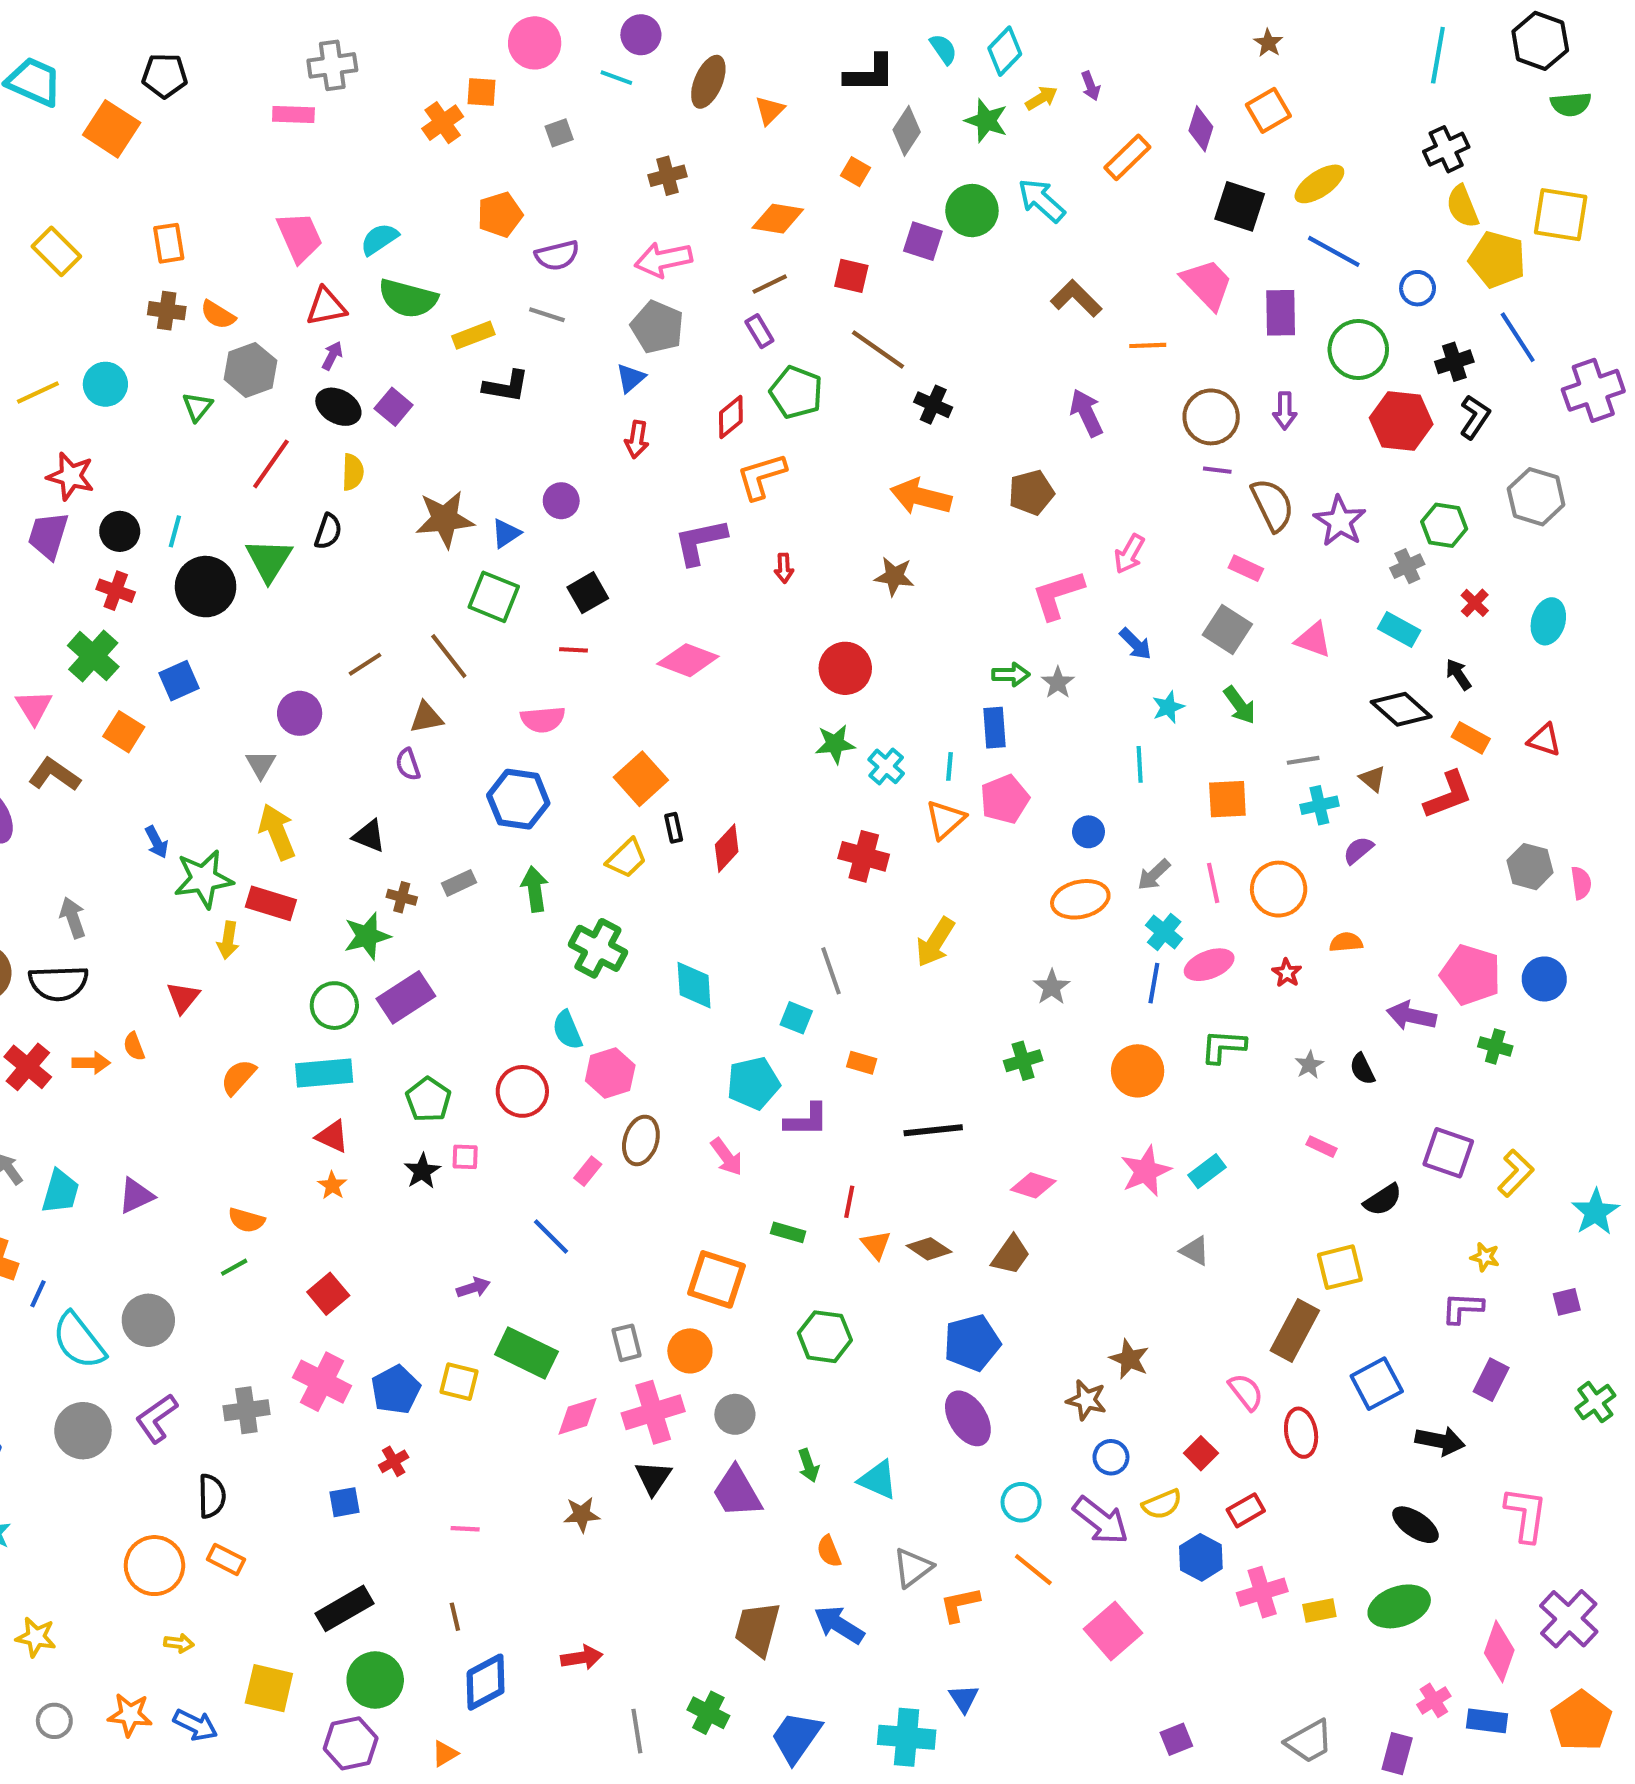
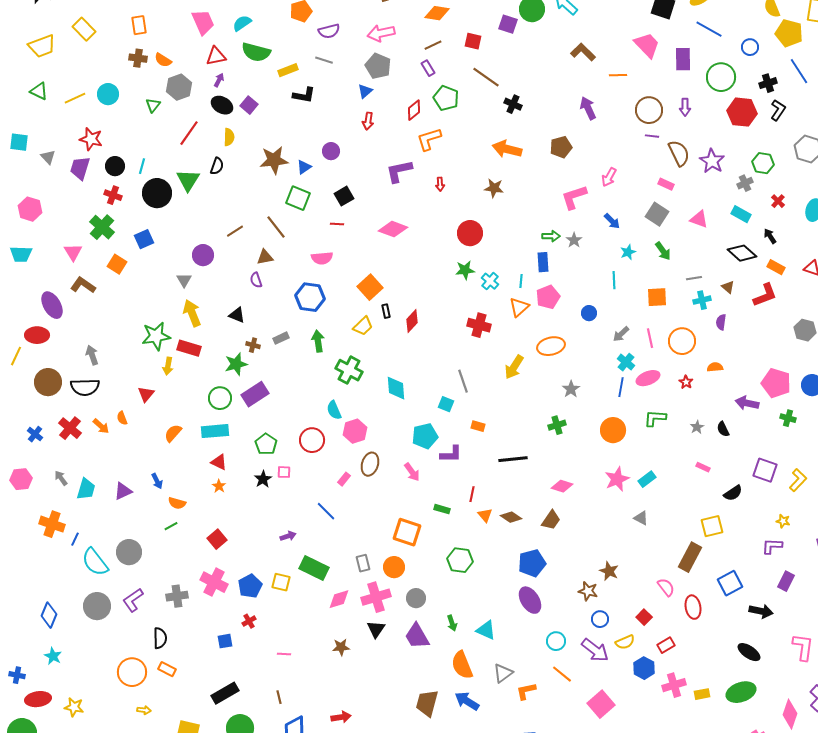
blue arrow: (157, 842) -> (157, 481), moved
purple semicircle: (1358, 850) -> (721, 322), turned -42
orange ellipse: (1080, 899) -> (551, 346), moved
orange arrow: (91, 1063) -> (101, 426), turned 42
orange semicircle: (829, 1551) -> (462, 665), size x1.8

